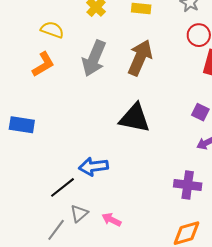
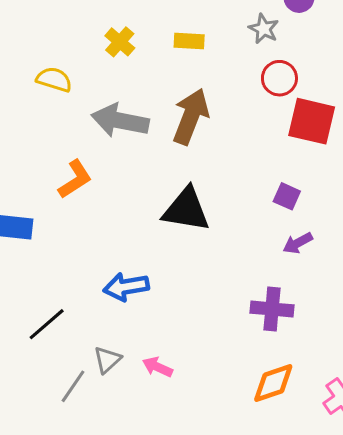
gray arrow: (94, 58) -> (120, 121), turned 81
orange L-shape: (43, 64) -> (75, 179), moved
black line: (63, 187) -> (47, 324), moved

